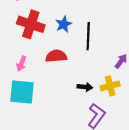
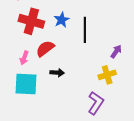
red semicircle: (56, 56) -> (45, 49), moved, turned -30
black arrow: (85, 87) -> (57, 73), moved

